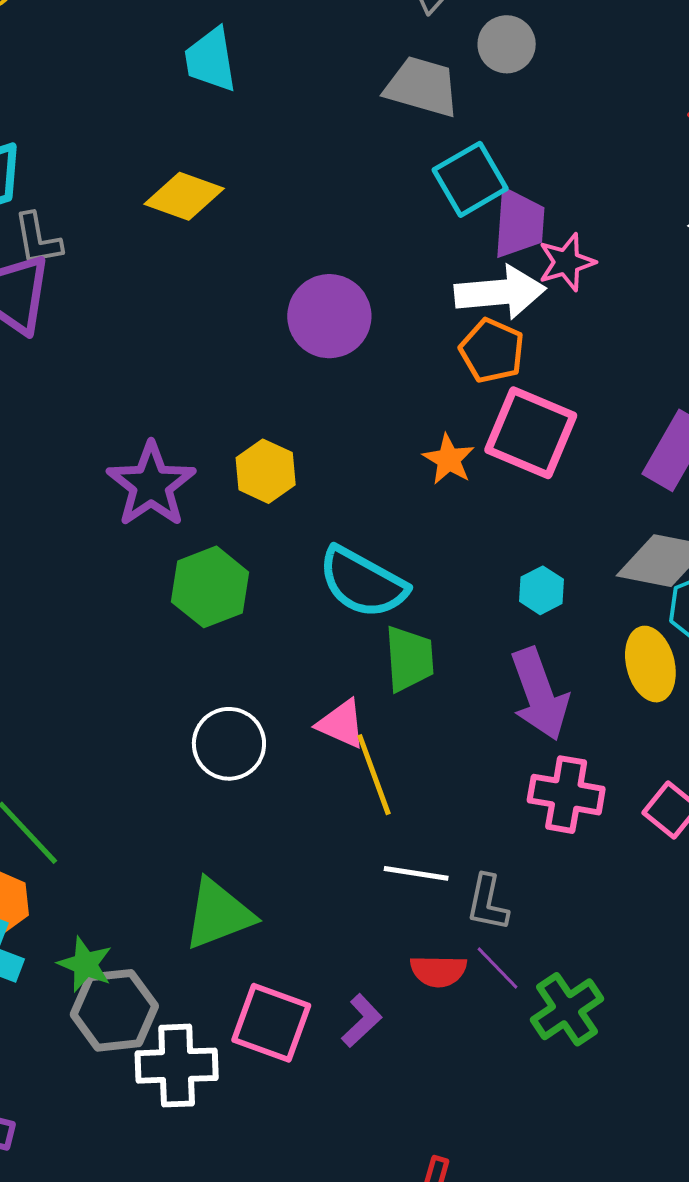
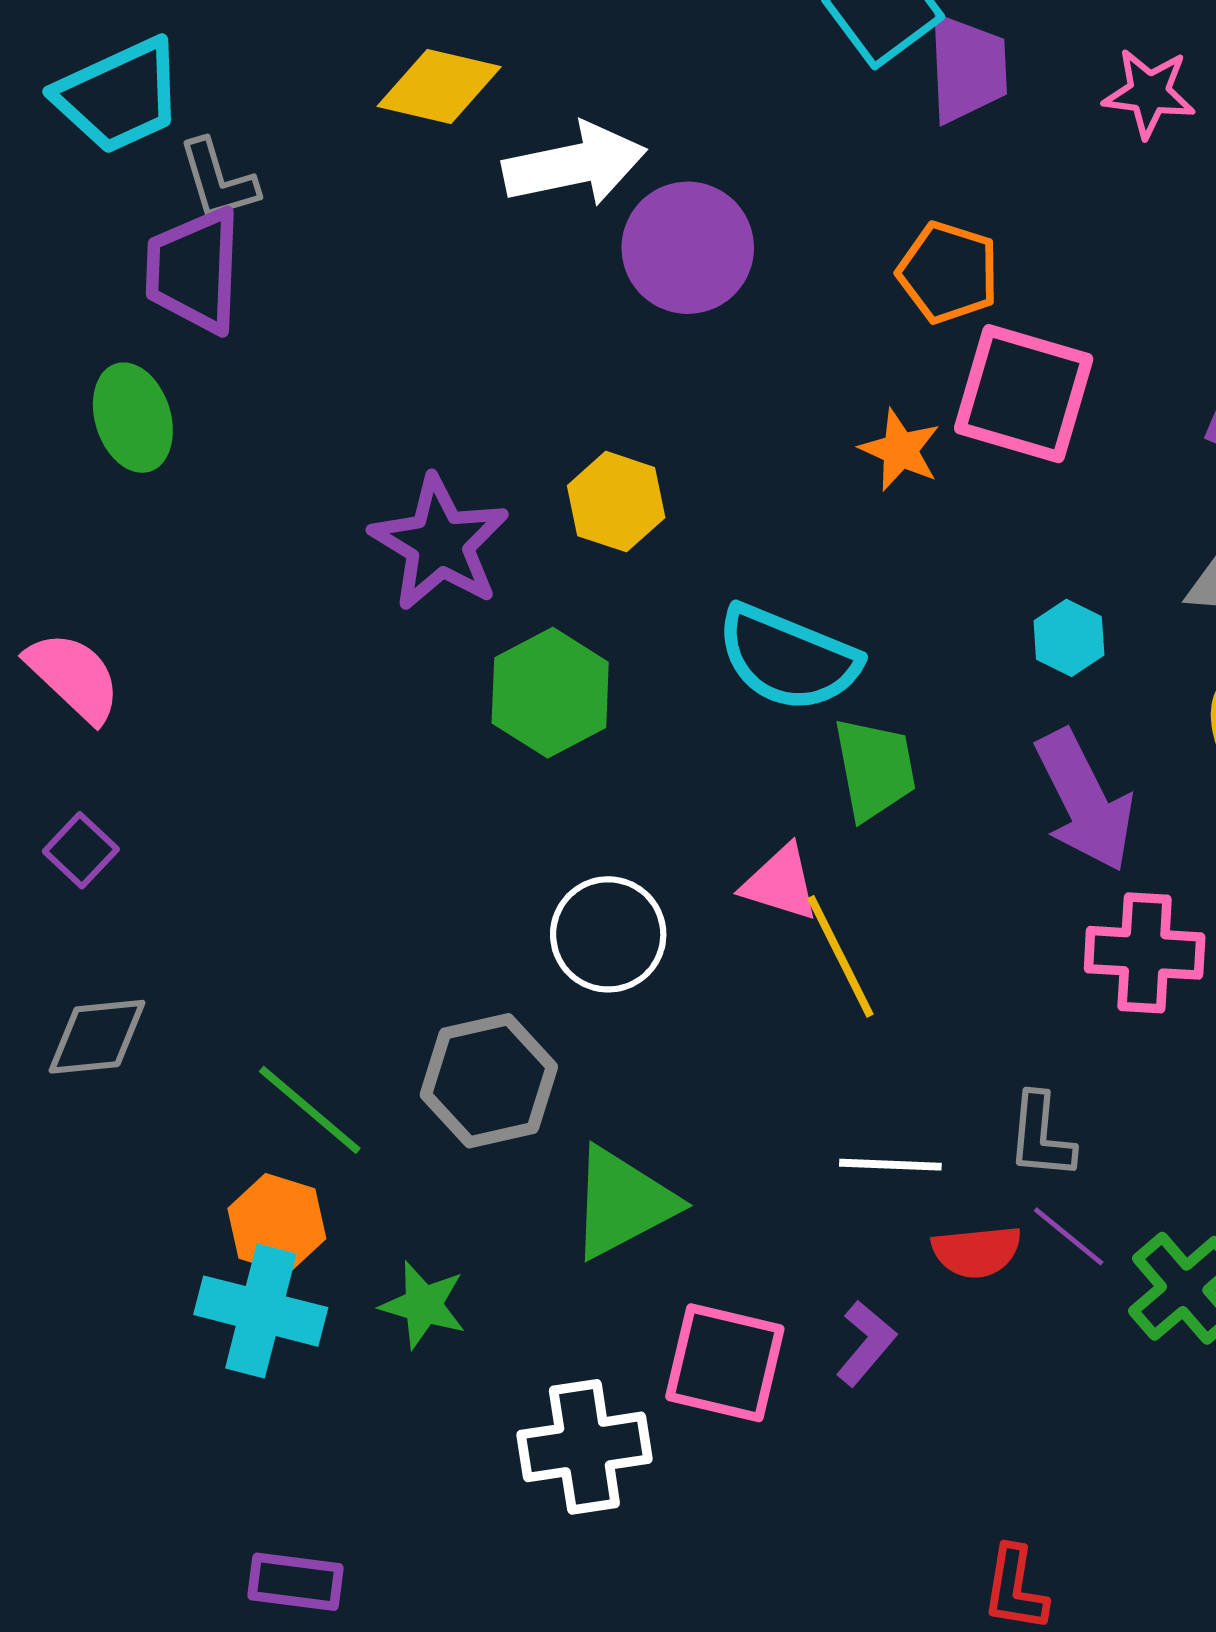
pink star: (567, 262) -> (1149, 93), moved, turned 30
white arrow: (500, 292) -> (575, 164), moved
white line: (416, 873) -> (890, 1165), moved
gray hexagon: (114, 1010) -> (489, 1081), moved

